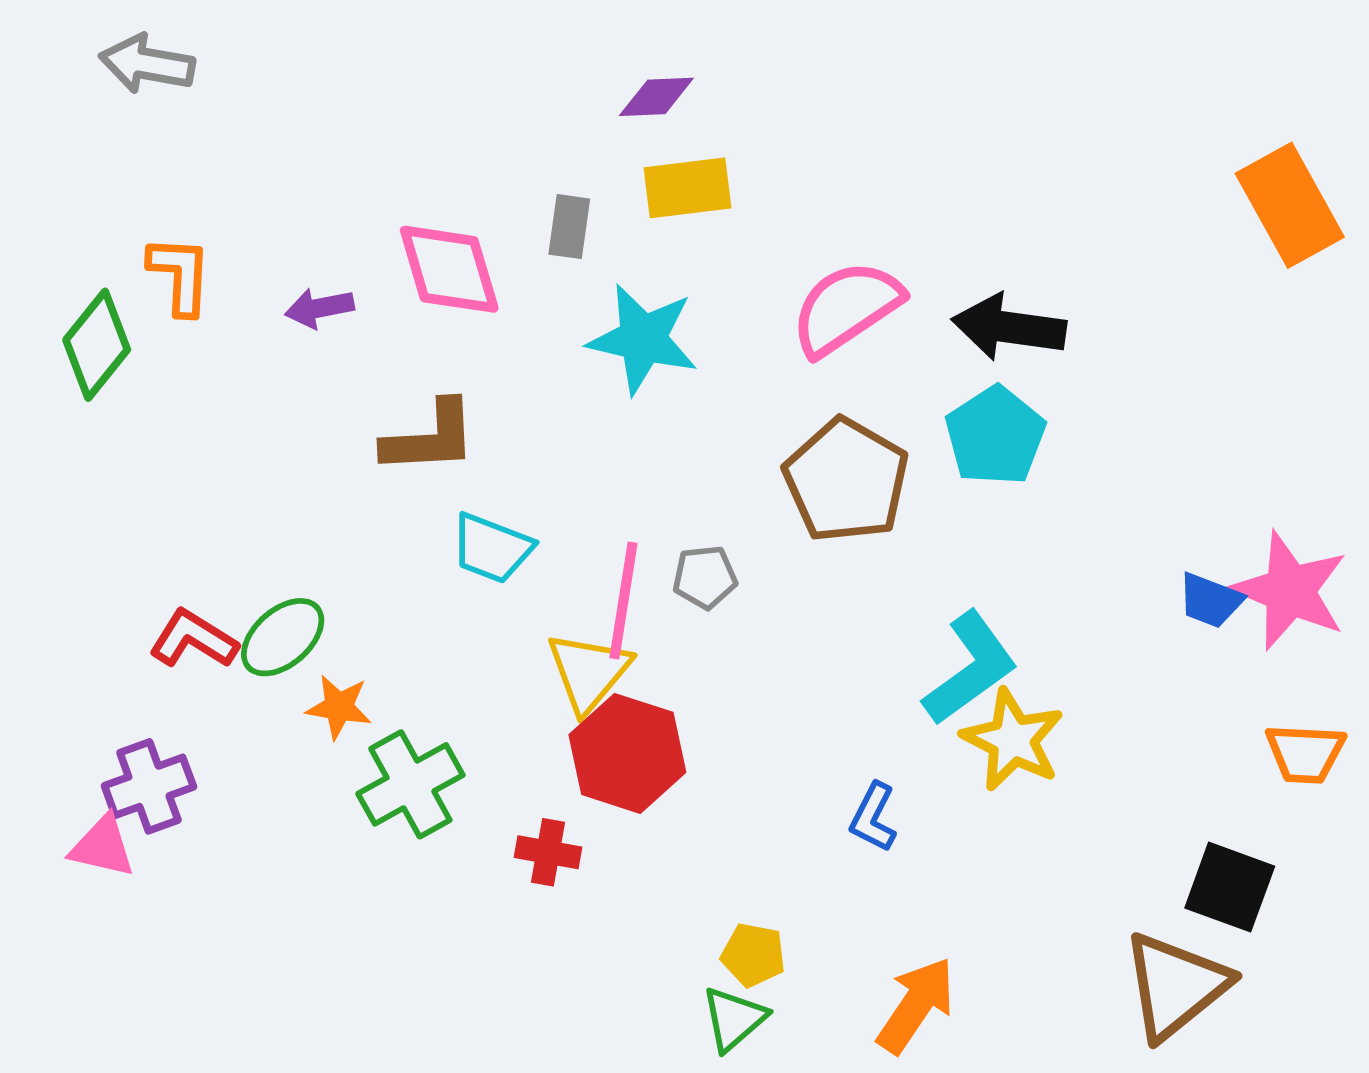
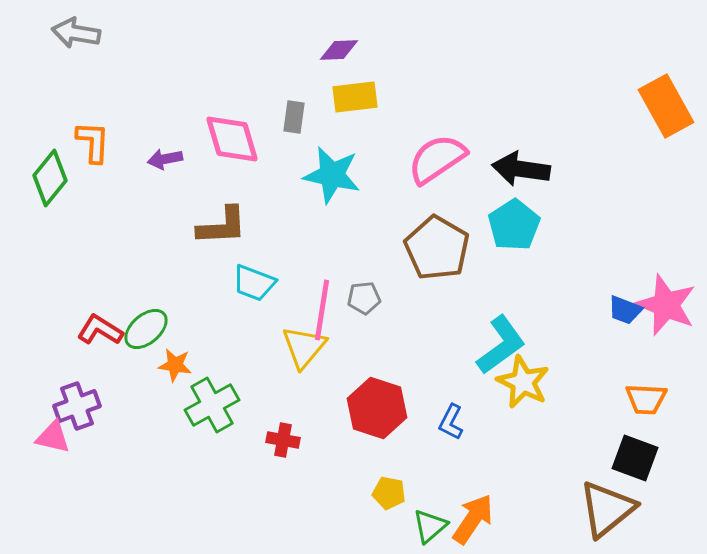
red hexagon: (627, 753) -> (377, 408), moved
orange trapezoid: (1305, 753) -> (646, 399), moved
green triangle: (734, 1019) -> (430, 526), moved

